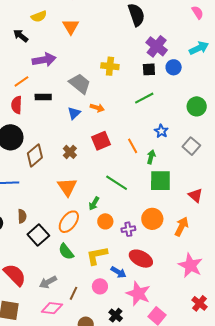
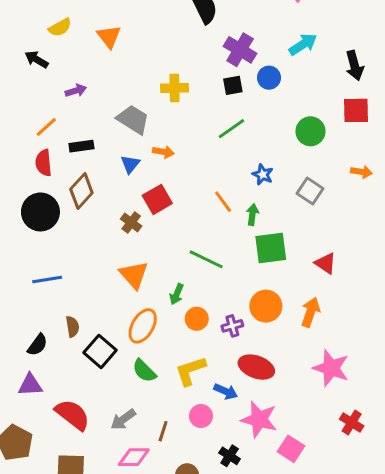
purple arrow: (44, 60) -> (76, 91), size x0.6
red square: (101, 141) -> (157, 199), moved
brown diamond: (35, 155) -> (81, 191), moved

